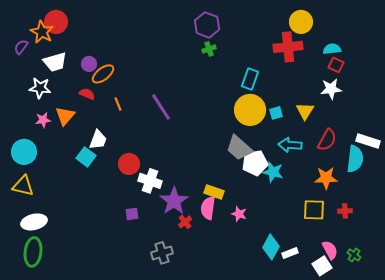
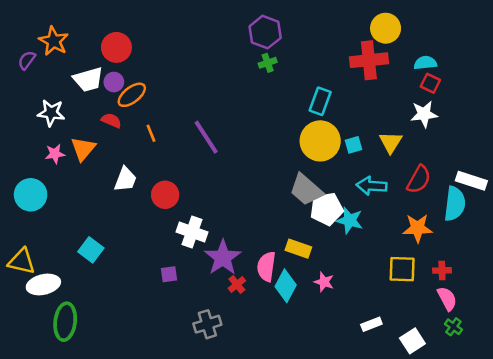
red circle: (56, 22) -> (116, 47), moved
white trapezoid: (55, 62) -> (88, 79), moved
cyan square: (86, 157) -> (91, 250), moved
red circle: (129, 164) -> (165, 195), moved
yellow triangle: (23, 186) -> (22, 261), moved
yellow rectangle: (214, 192) -> (298, 249), moved
pink star: (239, 214) -> (324, 282), moved
cyan diamond: (271, 247) -> (286, 286), moved
pink semicircle: (330, 250) -> (447, 299), moved
green ellipse: (33, 252) -> (65, 322), moved

